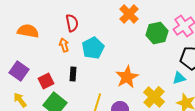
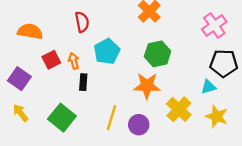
green hexagon: (157, 33) -> (158, 54), moved
orange arrow: (64, 45) -> (74, 61), moved
orange star: (127, 77) -> (147, 86), turned 30
red square: (46, 81) -> (51, 60), moved

